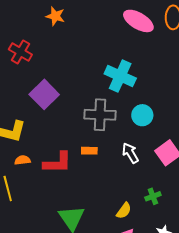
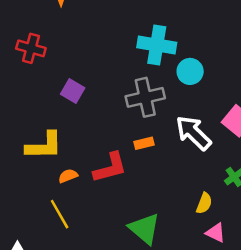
purple square: (44, 94) -> (73, 91), size x0.7
cyan circle: (142, 115) -> (190, 71), moved
white arrow: (130, 153) -> (193, 133), size x1.5

